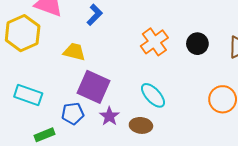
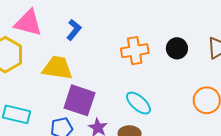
orange cross: (154, 42) -> (135, 51), turned 32
yellow trapezoid: (74, 52) -> (57, 68), size x1.4

